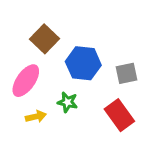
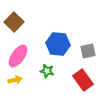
brown square: (44, 39) -> (14, 22), moved
yellow arrow: (36, 117) -> (15, 80), moved

